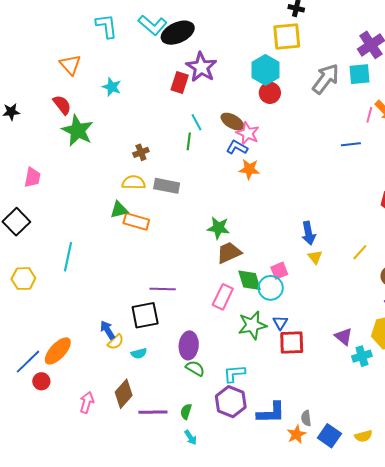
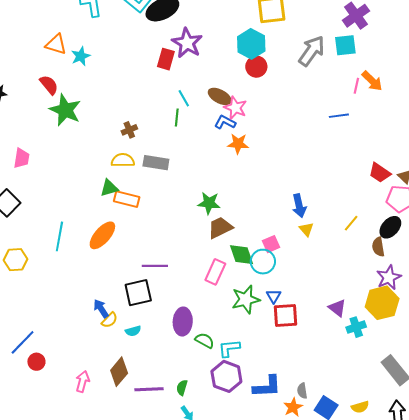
orange triangle: (70, 65) -> (56, 44), turned -30
cyan star: (112, 87) -> (81, 56), moved, turned 30
orange ellipse: (58, 351) -> (102, 235), moved
green semicircle: (195, 368) -> (205, 340), moved

